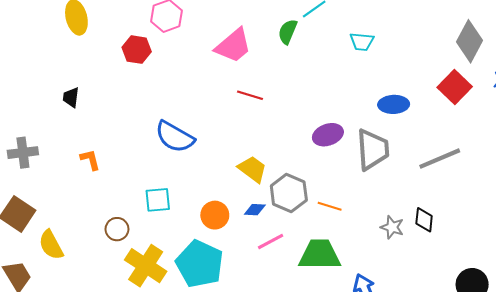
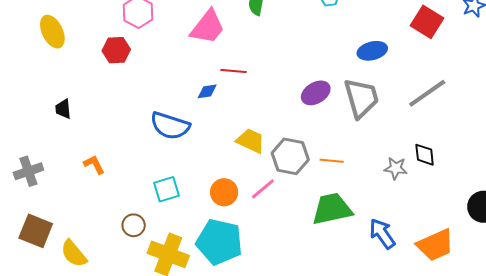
blue diamond: (255, 210) -> (207, 91), moved
pink line: (271, 241) -> (263, 189), moved

